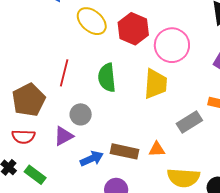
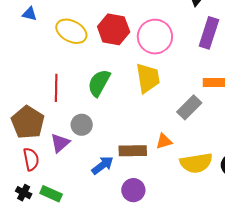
green semicircle: (107, 78) -> (99, 83), turned 48
purple triangle: (64, 136) -> (60, 143), moved
red semicircle: (23, 137) -> (31, 159), turned -90

